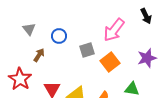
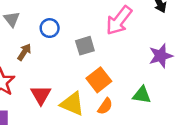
orange square: (110, 62) -> (99, 80), moved

